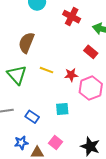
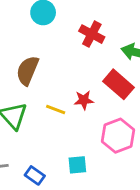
red rectangle: (91, 52) -> (118, 84), size x1.5
red star: (71, 75) -> (84, 100), moved

